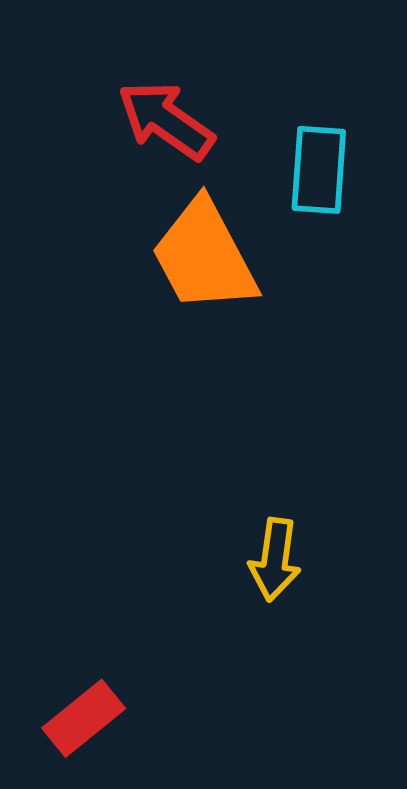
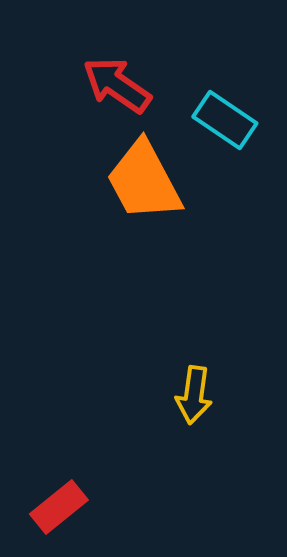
cyan rectangle: (319, 170) -> (225, 120), turned -60

